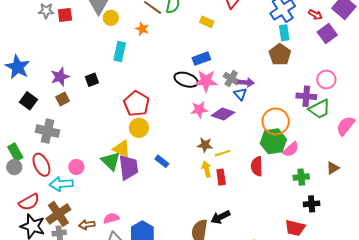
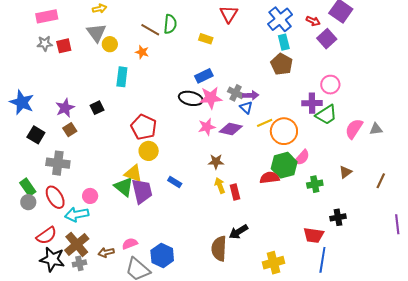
green hexagon: (273, 141) -> (284, 165), moved
yellow line: (223, 153) -> (265, 123), moved
red semicircle: (257, 166) -> (270, 178), turned 90
black cross: (312, 204) -> (338, 217), moved

